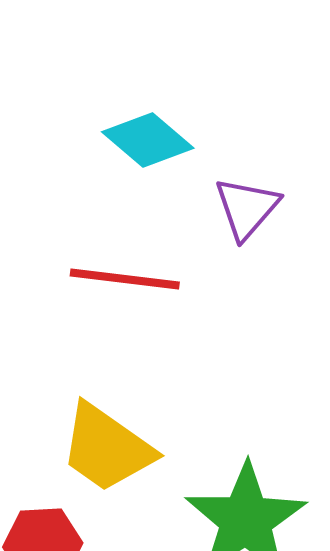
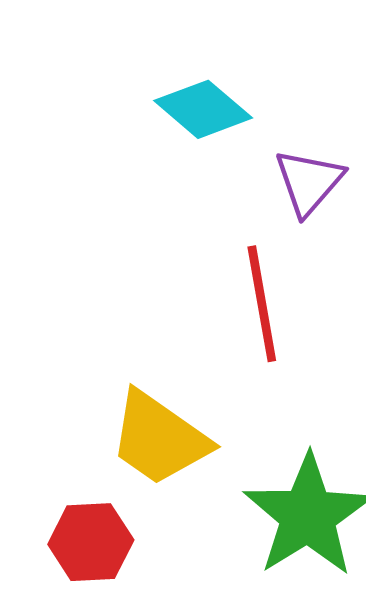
red line: (125, 279) -> (262, 304), moved, turned 73

